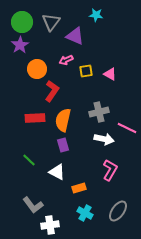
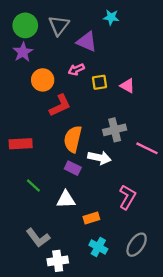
red L-shape: (52, 91) -> (60, 105), turned 30
red rectangle: (35, 118) -> (21, 144), moved
white arrow: (104, 139) -> (99, 158), moved
purple rectangle: (63, 145) -> (73, 168), turned -48
white triangle: (57, 172) -> (66, 199), turned -30

